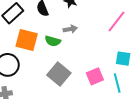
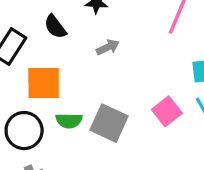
green semicircle: (53, 41) -> (69, 121), moved

